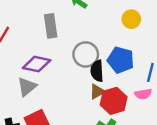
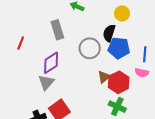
purple diamond: (37, 64) -> (51, 63), turned -35
black semicircle: (97, 71) -> (109, 33), moved, turned 30
pink semicircle: (143, 94) -> (142, 73), turned 32

